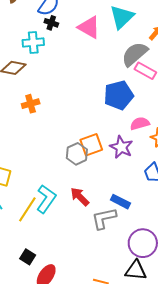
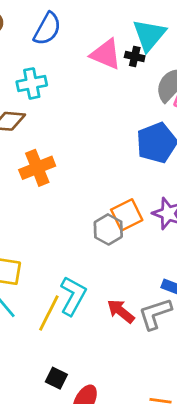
black cross: (51, 23) -> (135, 57), moved
orange cross: (31, 104) -> (37, 168), size x1.4
red arrow: (80, 197) -> (121, 311), moved

